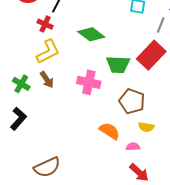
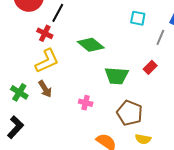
red rectangle: (151, 55) -> (150, 67), size x0.5
pink cross: (89, 82) -> (86, 103), moved, size x0.6

